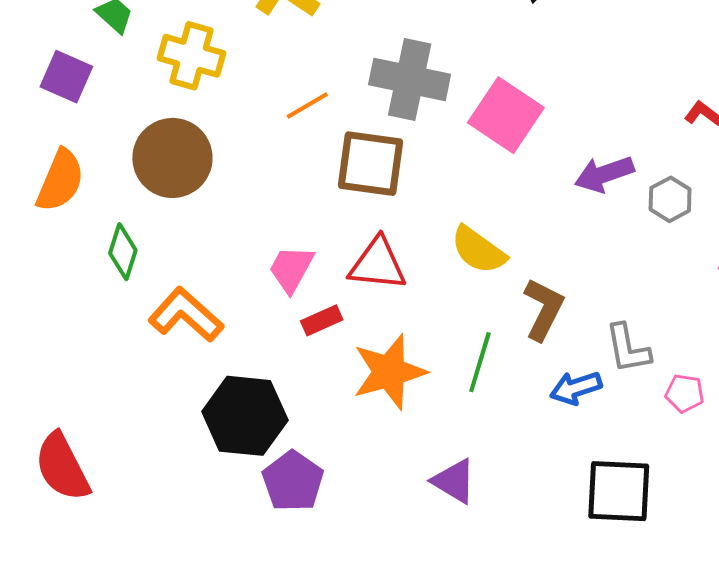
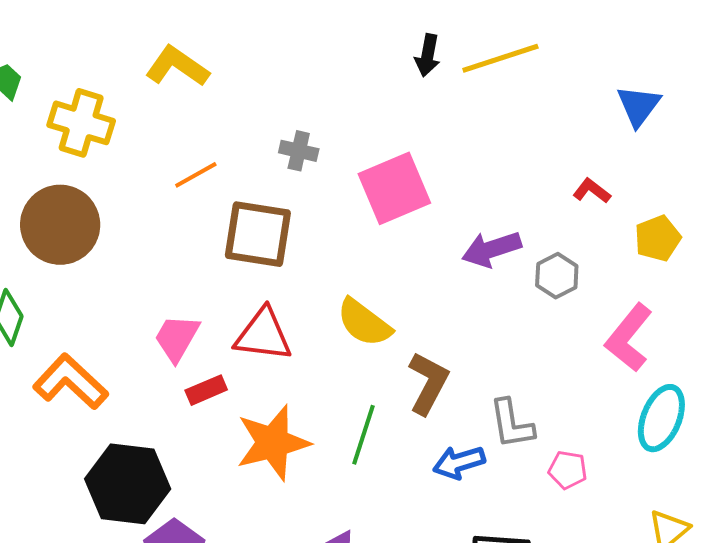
gray cross: (410, 79) -> (299, 151), size x0.5
pink square: (506, 115) -> (394, 188), turned 32

